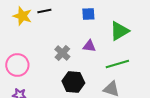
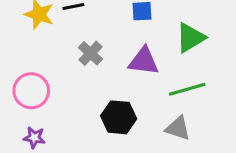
purple triangle: (89, 46) -> (144, 61), size x1.5
gray cross: (62, 53) -> (91, 53), moved

